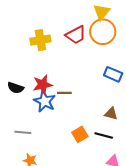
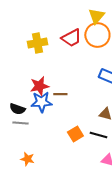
black semicircle: (16, 88) -> (17, 109), moved
blue star: (45, 101) -> (41, 102), turned -30
gray line: (23, 132) -> (20, 123), moved

